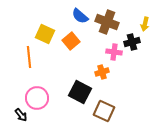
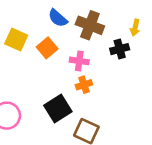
pink cross: (114, 52) -> (79, 61), moved
black square: (80, 92) -> (58, 108), turned 30

